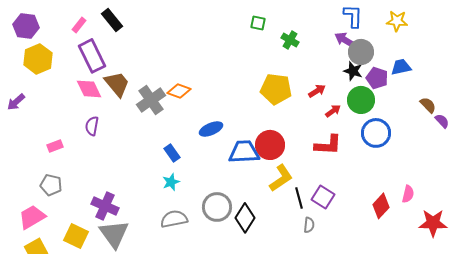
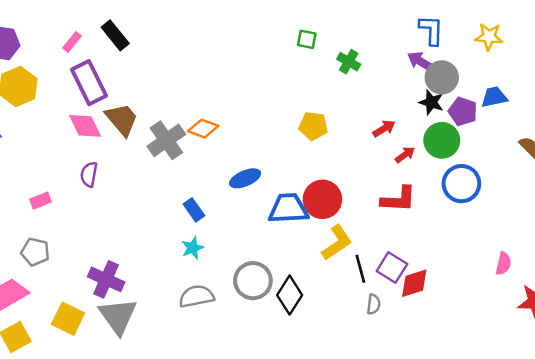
yellow pentagon: (276, 89) -> (313, 126), moved, size x0.7
red diamond: (381, 206) -> (414, 283), moved, turned 30

